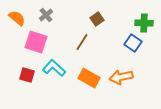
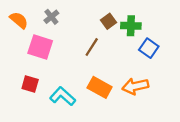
green cross: (144, 23) -> (131, 26), moved
cyan L-shape: (54, 68) -> (63, 96), moved

